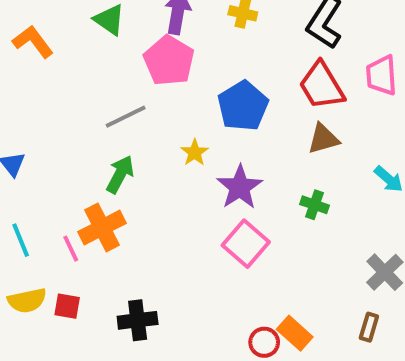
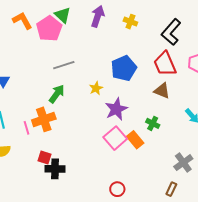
pink pentagon: (169, 61) -> (49, 29), moved
brown triangle: (323, 139) -> (162, 91), turned 30
red square: (67, 306) -> (44, 157), moved
orange rectangle: (295, 333) -> (135, 140), moved

